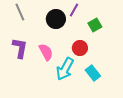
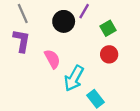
purple L-shape: (20, 48) -> (22, 41), moved
red circle: (80, 48) -> (109, 54), moved
cyan rectangle: (93, 73) -> (95, 99), moved

